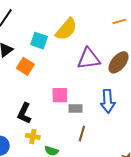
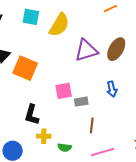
cyan square: (39, 41) -> (31, 17), moved
orange square: (25, 66) -> (25, 68), size x1.4
blue arrow: (108, 101) -> (112, 89), size x0.7

